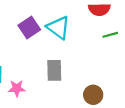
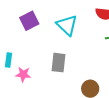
purple square: (29, 27) -> (29, 21), moved

